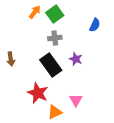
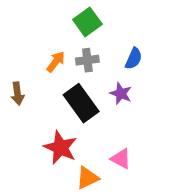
orange arrow: (35, 12) -> (56, 62), moved
blue semicircle: (95, 25) -> (134, 59), moved
pink triangle: (76, 100) -> (121, 159), turned -32

